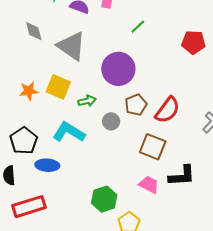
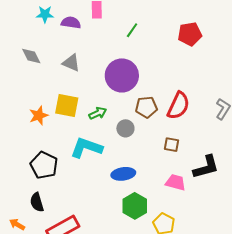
gray triangle: (71, 46) -> (71, 63), size x0.6
brown pentagon: (136, 105) -> (146, 107), turned 30
brown square: (153, 147) -> (171, 145), size x0.6
blue ellipse: (47, 165) -> (123, 174), moved

